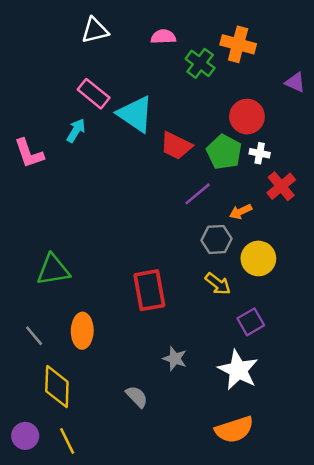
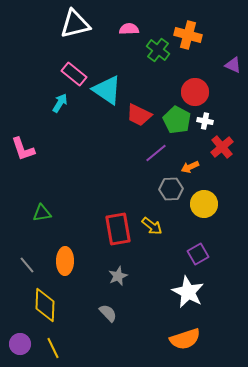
white triangle: (95, 30) -> (75, 24), size x1.4
pink L-shape: (29, 153) -> (23, 149), moved
green triangle: (53, 270) -> (42, 213), size x0.7
yellow arrow: (218, 284) -> (152, 226), moved
gray star: (175, 359) -> (118, 276), moved, turned 30

